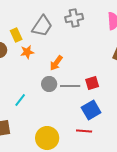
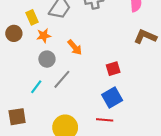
orange arrow: (56, 63) -> (75, 47), turned -77
gray circle: (49, 84) -> (47, 59), moved
gray line: (70, 86) -> (62, 79), moved, turned -48

